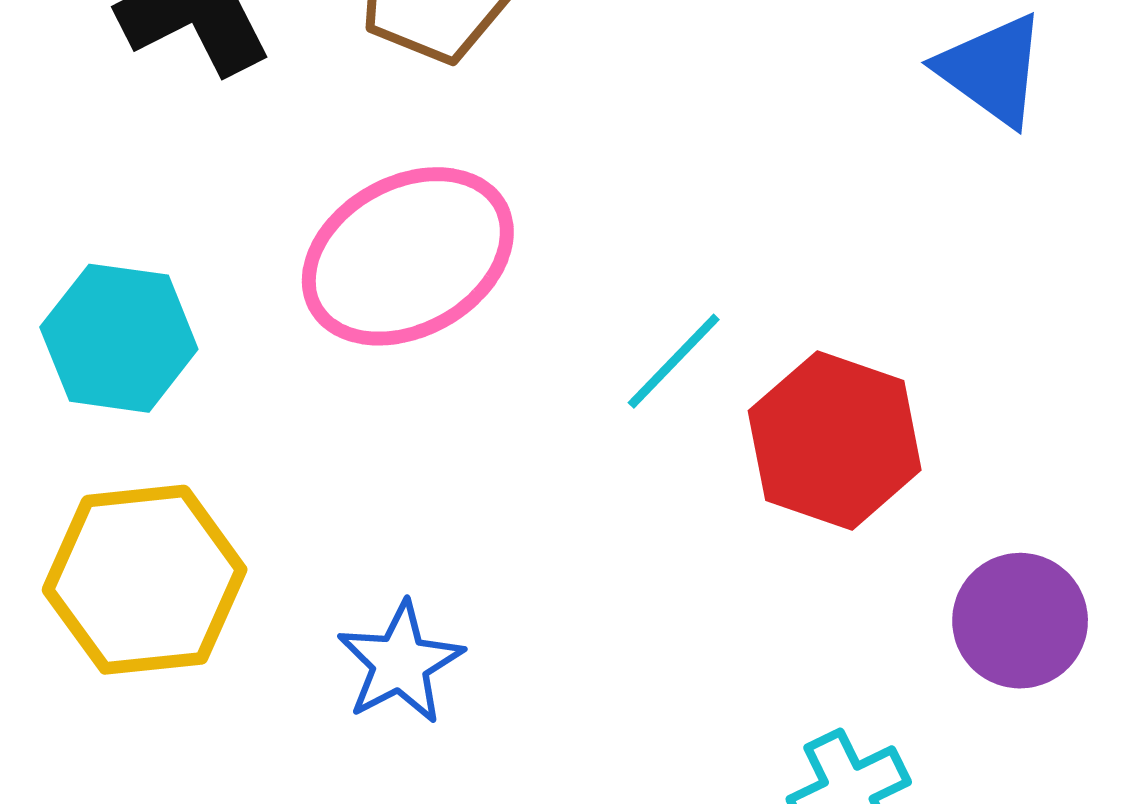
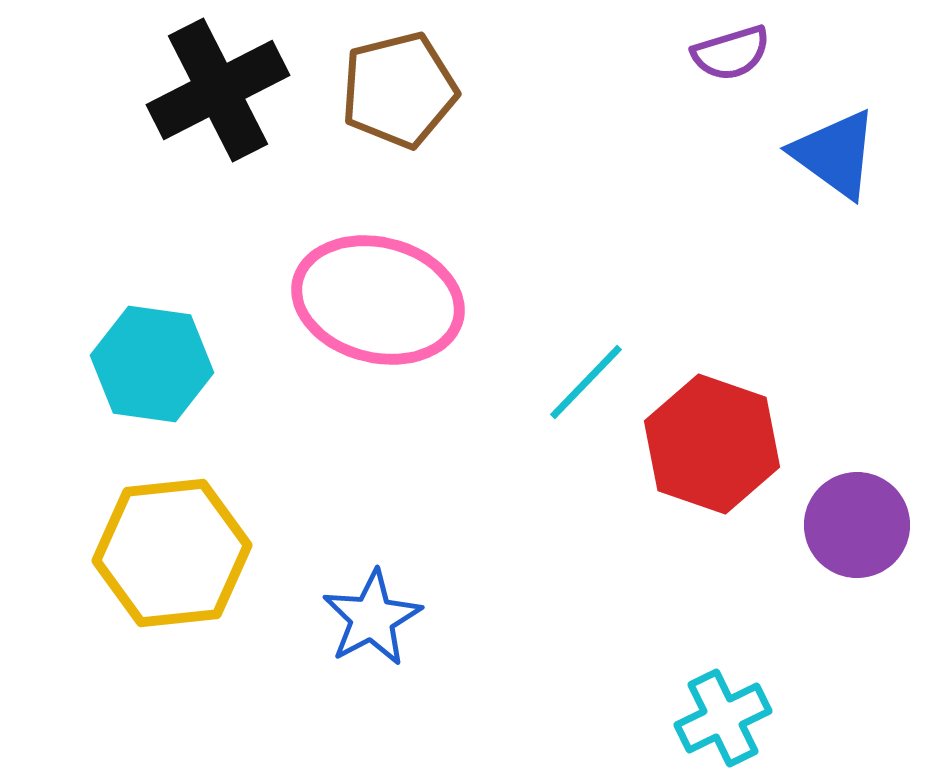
pink ellipse: (408, 256) -> (378, 300), turned 43
purple circle: (1020, 621) -> (857, 525), moved

